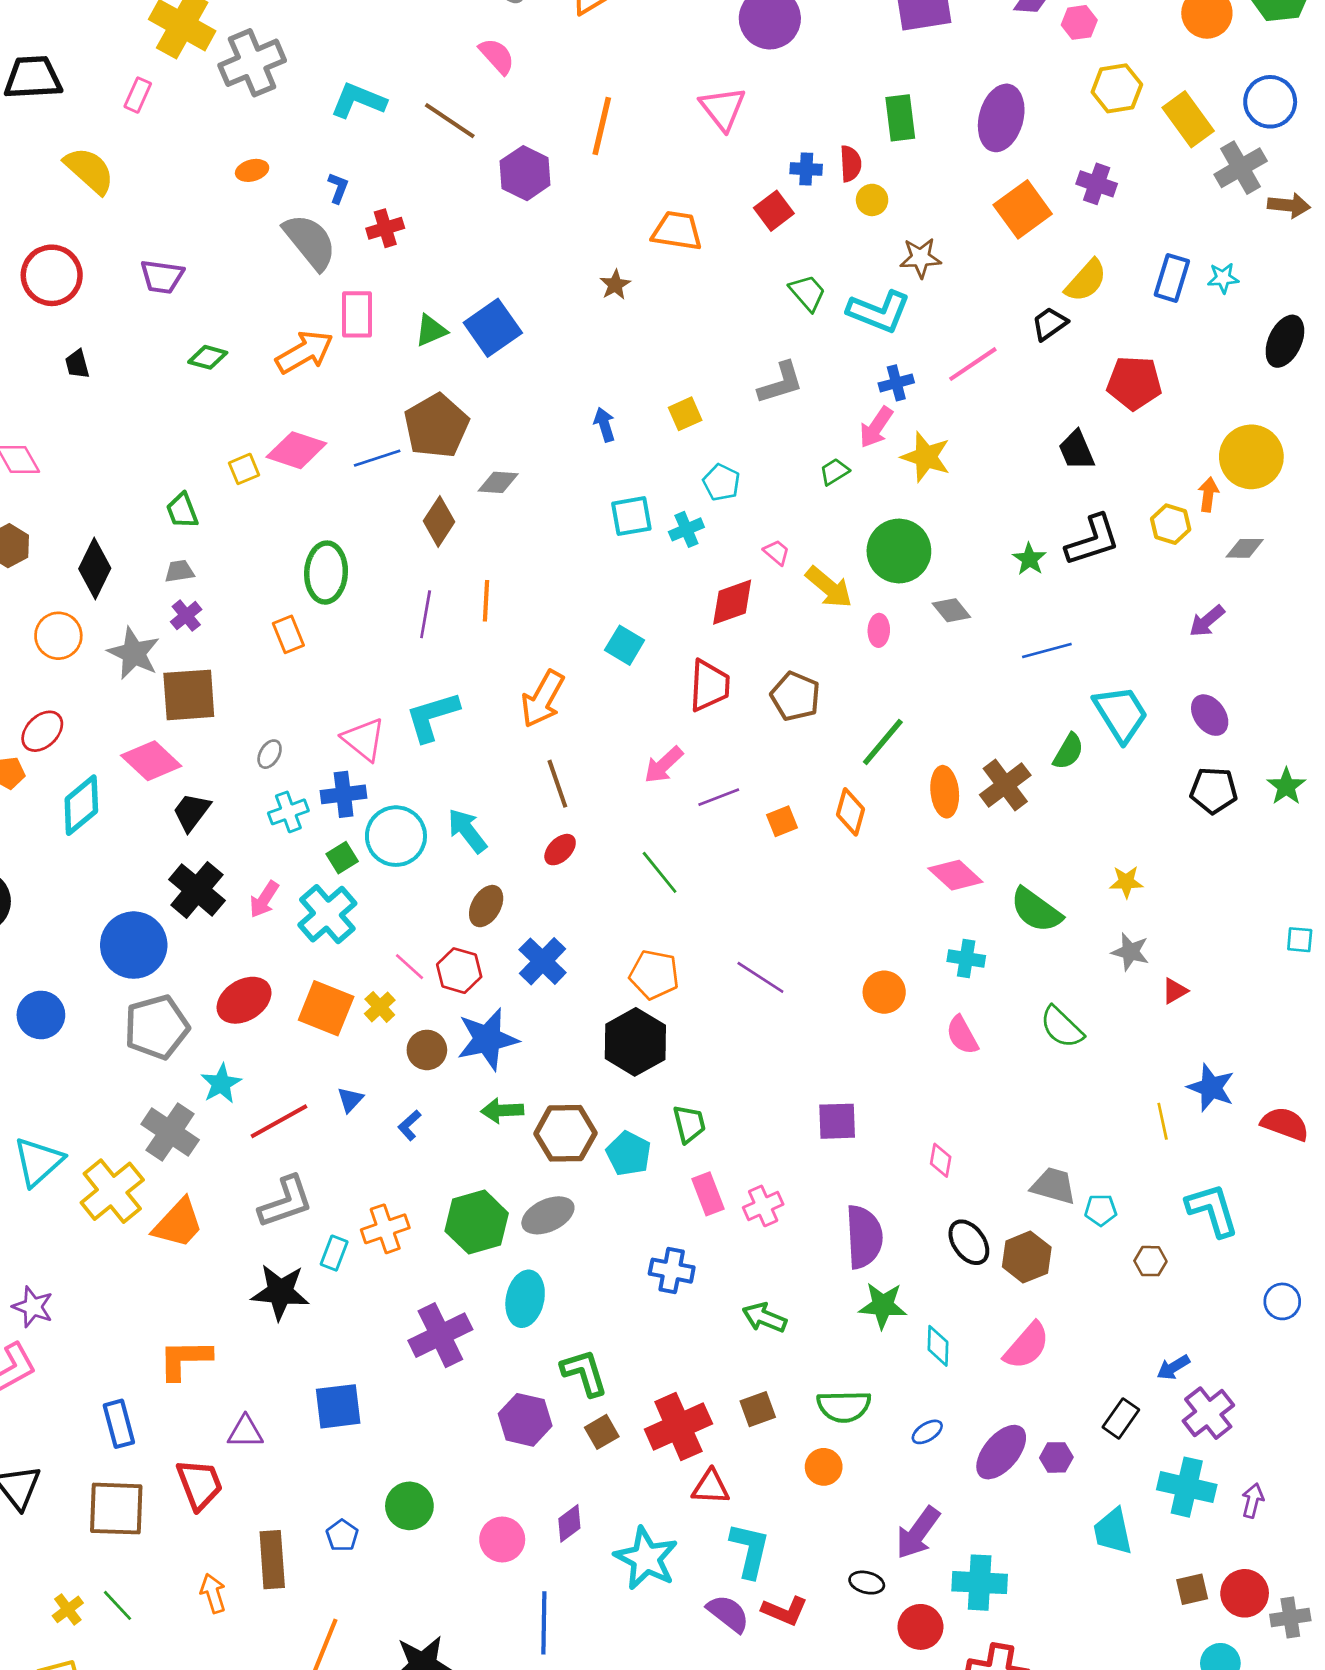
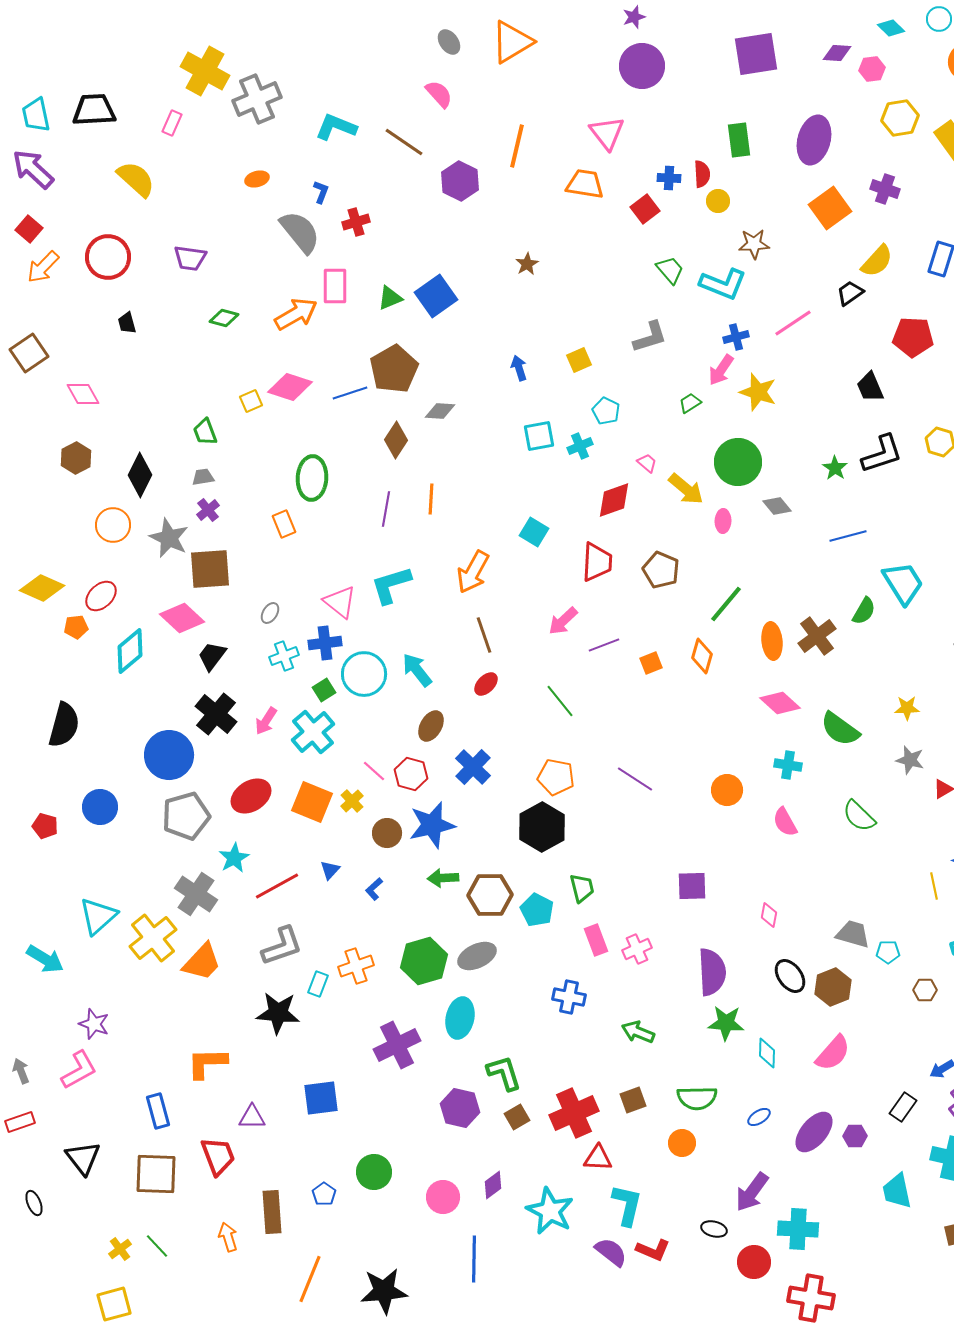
orange trapezoid: (677, 231) -> (585, 184), moved

